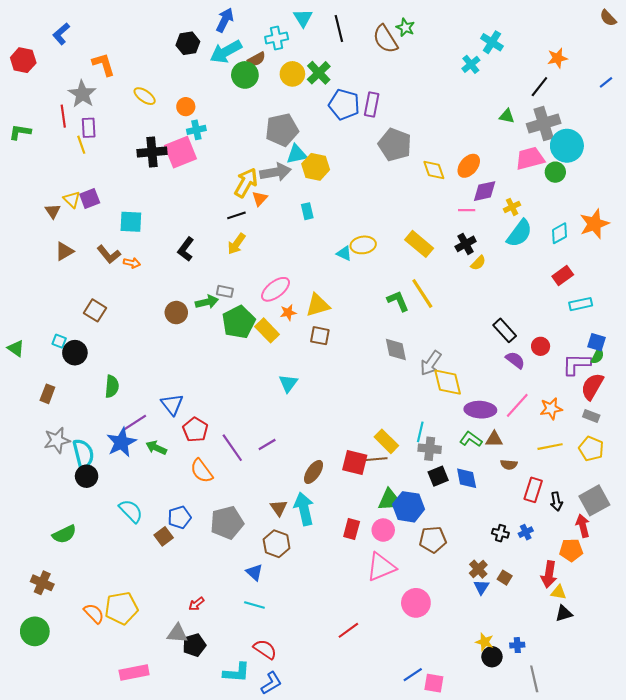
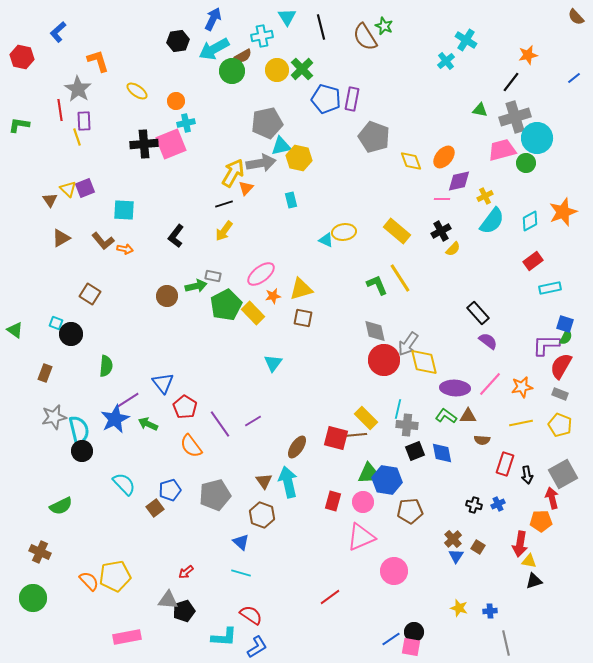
red circle: (541, 346) -> (384, 360), moved, size x1.8
black circle: (492, 657) -> (414, 632), moved

